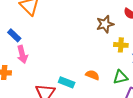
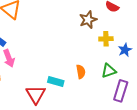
orange semicircle: (92, 75) -> (81, 72), turned 64

